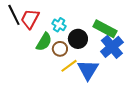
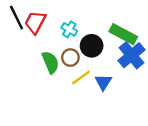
green semicircle: (44, 42) -> (50, 62), moved, turned -54
blue triangle: (88, 70) -> (103, 82), size x0.7

